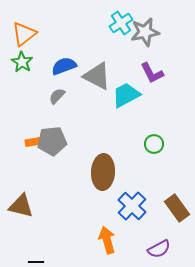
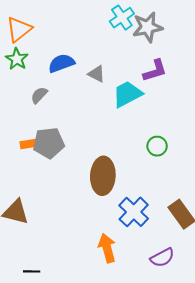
purple L-shape: (152, 73) -> (155, 71), turned -80
gray triangle: (97, 76) -> (96, 74), size x0.6
gray semicircle: (57, 96) -> (39, 95), moved

